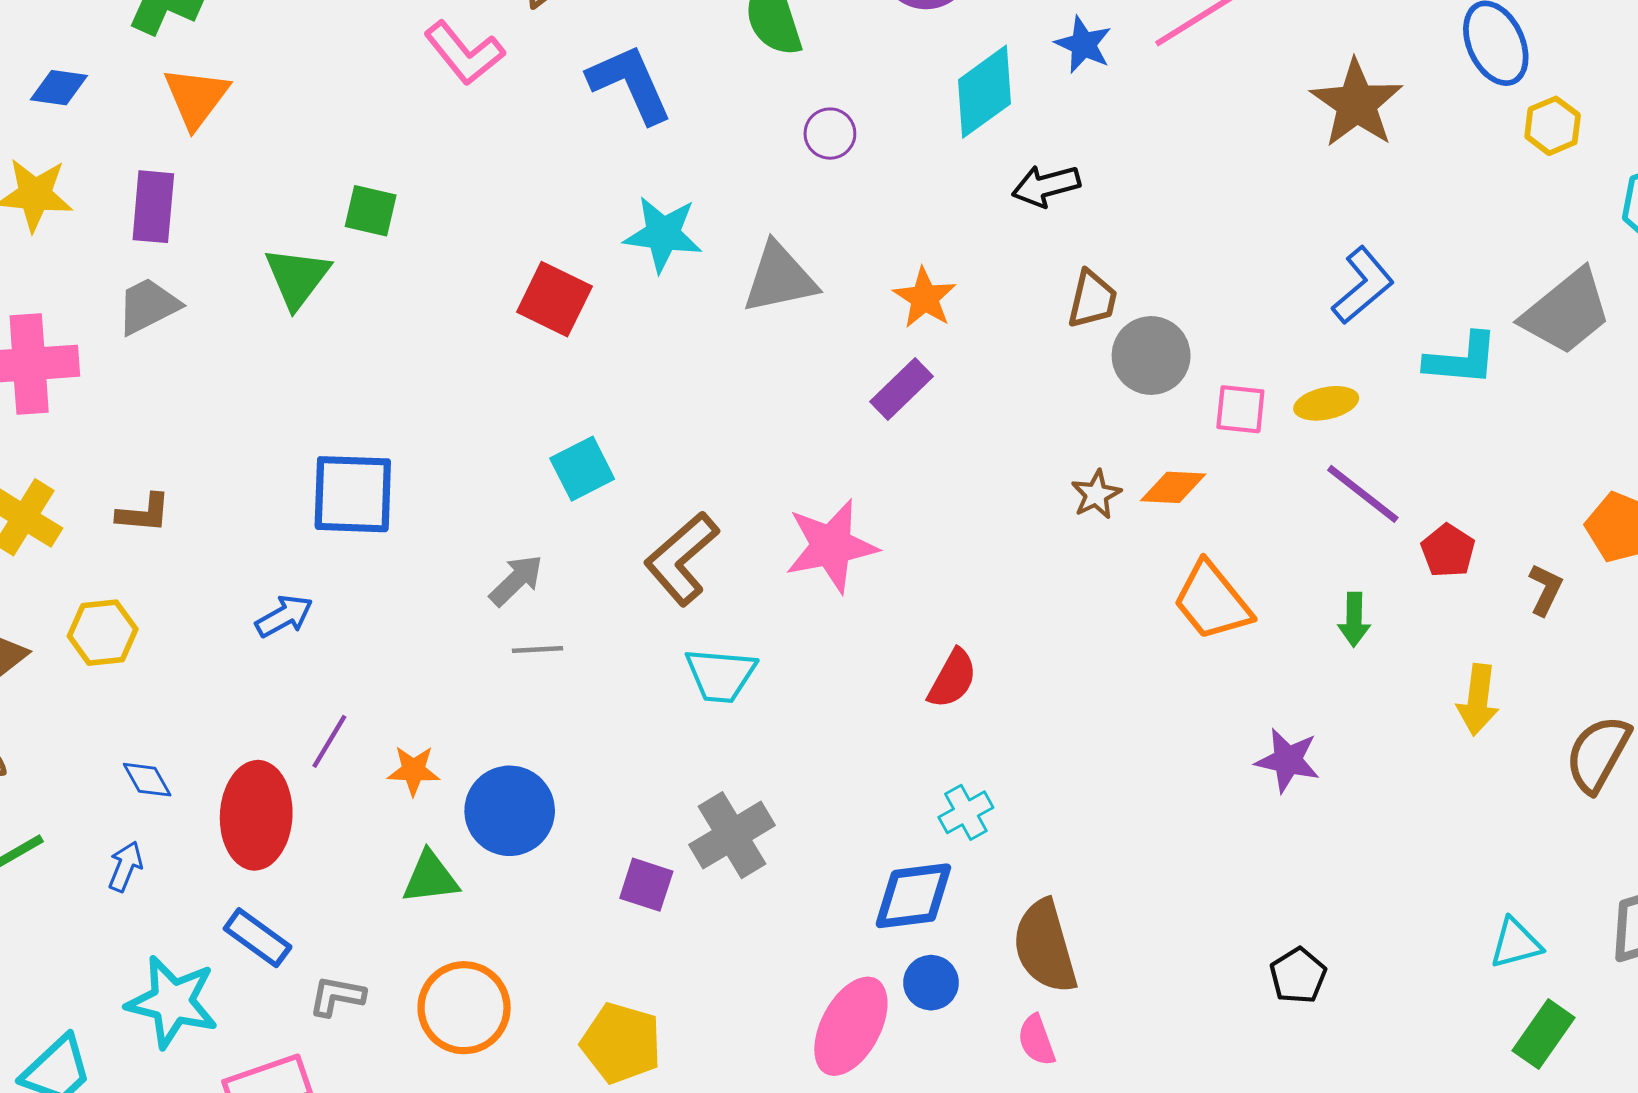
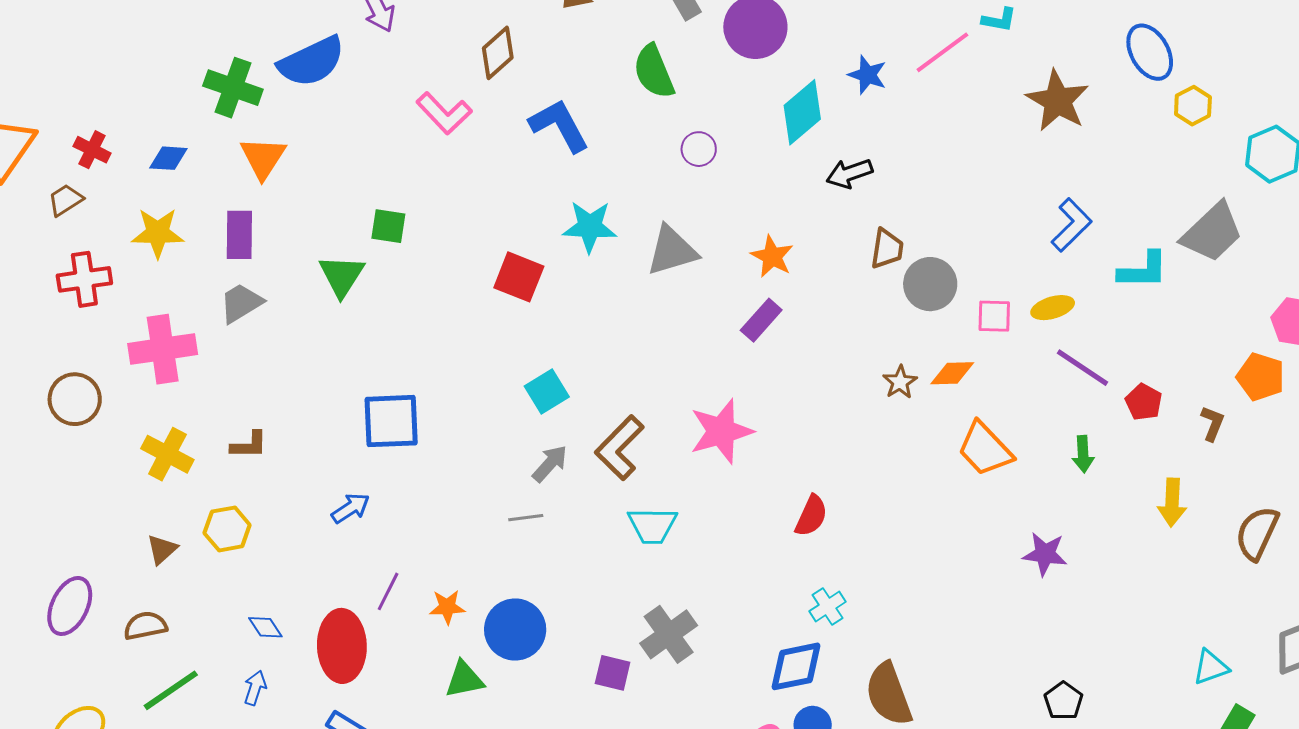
gray arrow: (516, 580) -> (550, 464), moved

